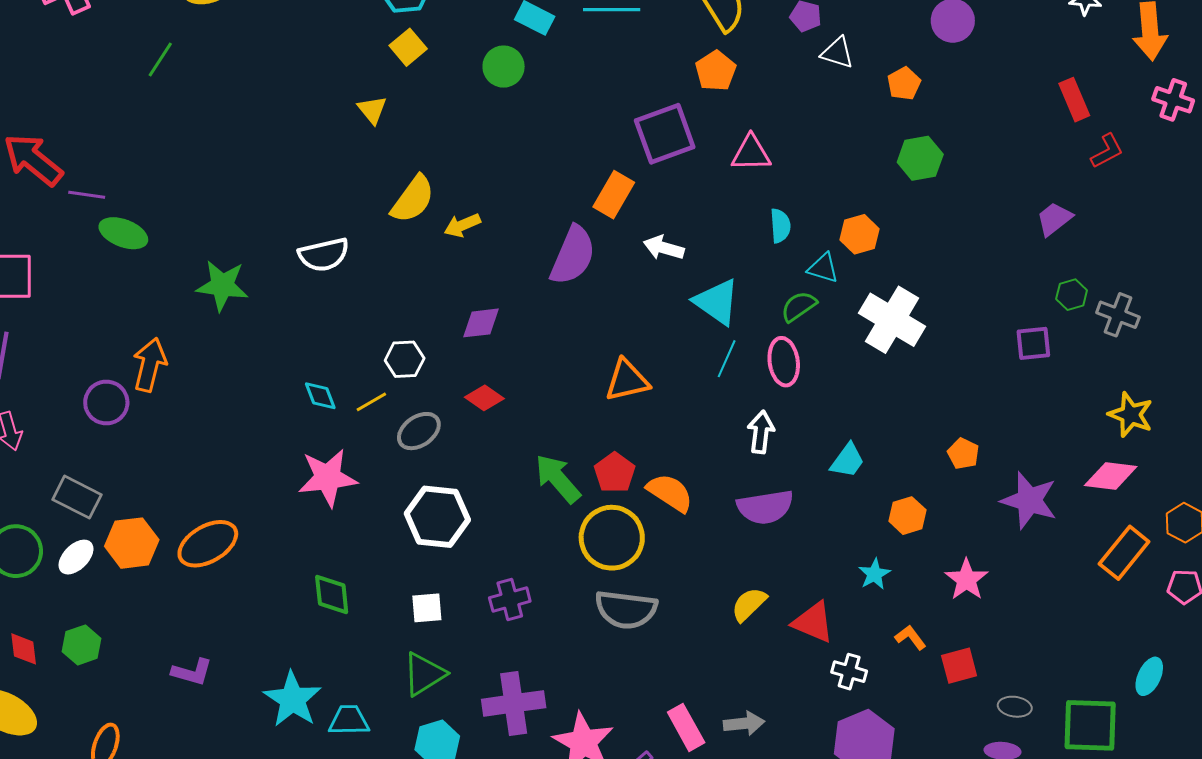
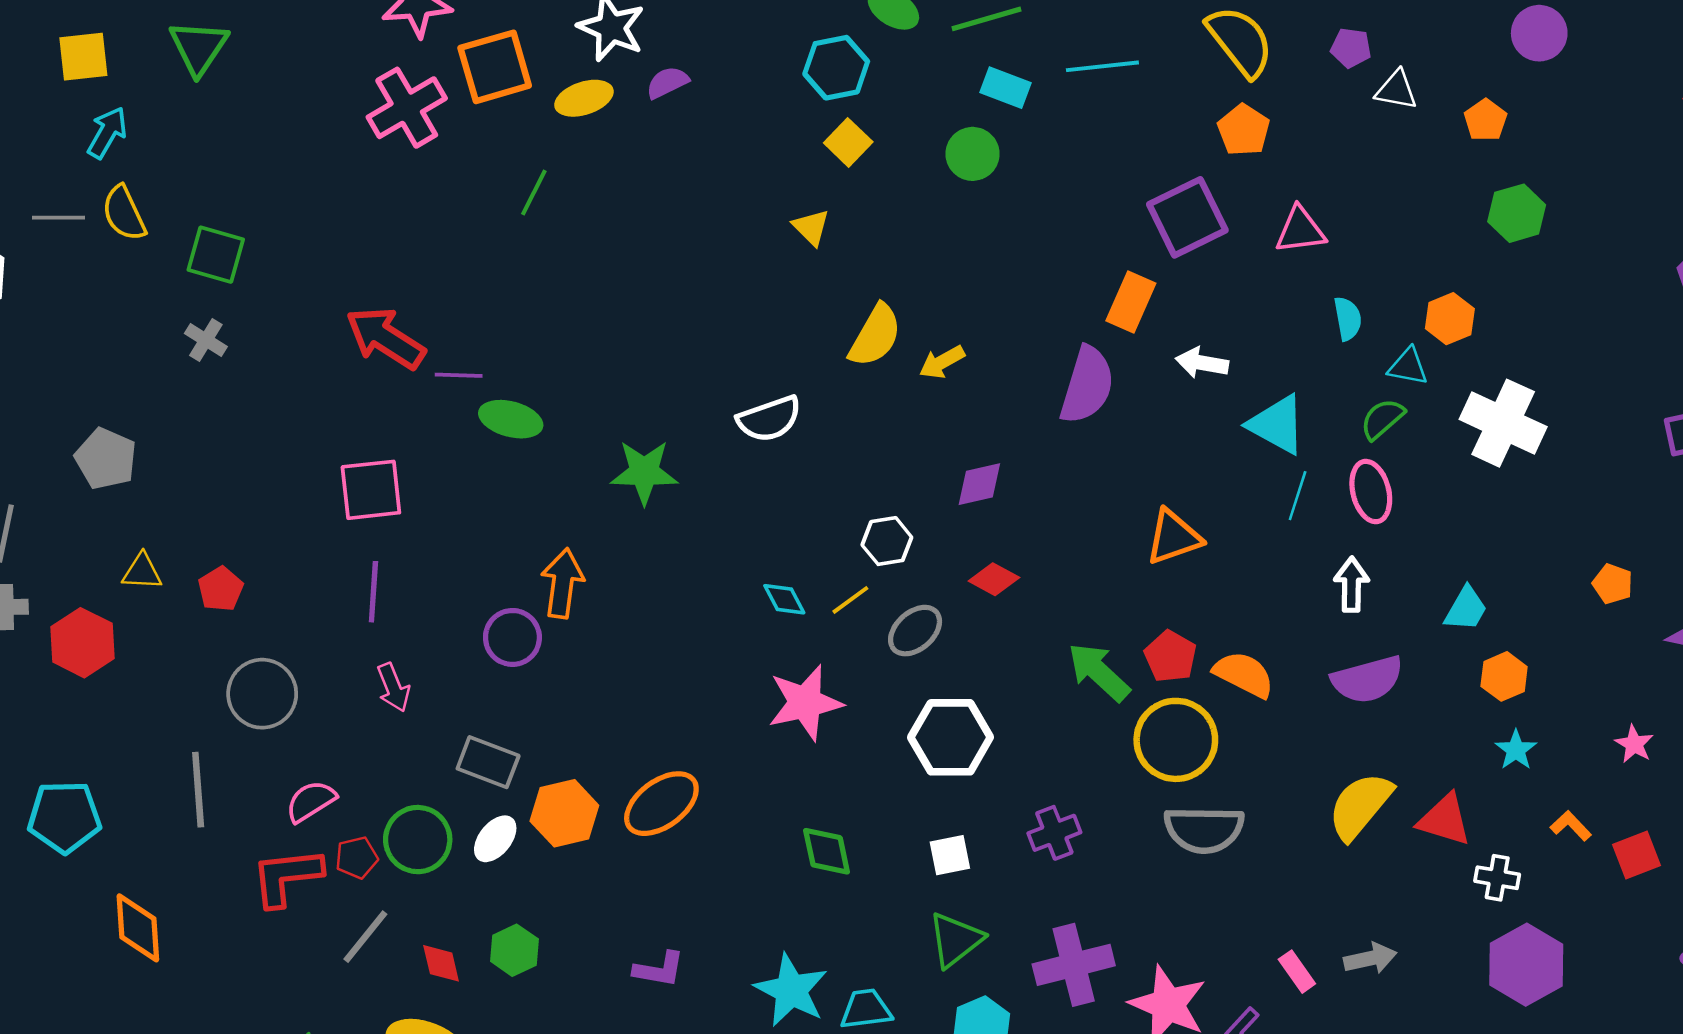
orange hexagon: (907, 516) -> (1504, 676), moved
pink star: (967, 580) -> (1634, 744), size x0.7
yellow semicircle: (749, 604) -> (1360, 806), size x1.5
pink rectangle: (686, 727) -> (1297, 972), size x0.7

